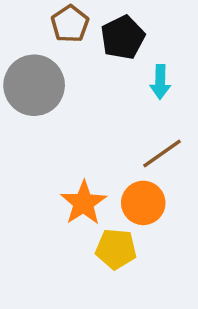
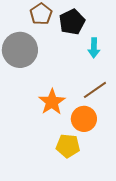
orange star: (84, 203) -> (52, 102), moved

